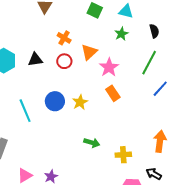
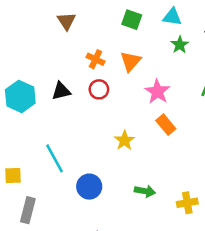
green star: (121, 34) -> (180, 45), moved
orange triangle: (89, 52) -> (131, 61), moved
blue circle: (55, 101) -> (89, 187), moved

